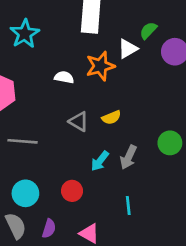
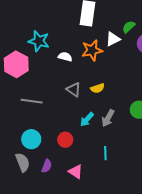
cyan star: (25, 34) -> (39, 41), moved, turned -30

